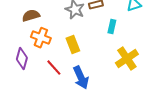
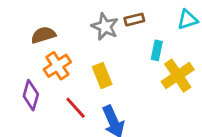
orange cross: (41, 38) -> (57, 66), turned 36
yellow cross: (127, 59) -> (178, 76), moved

